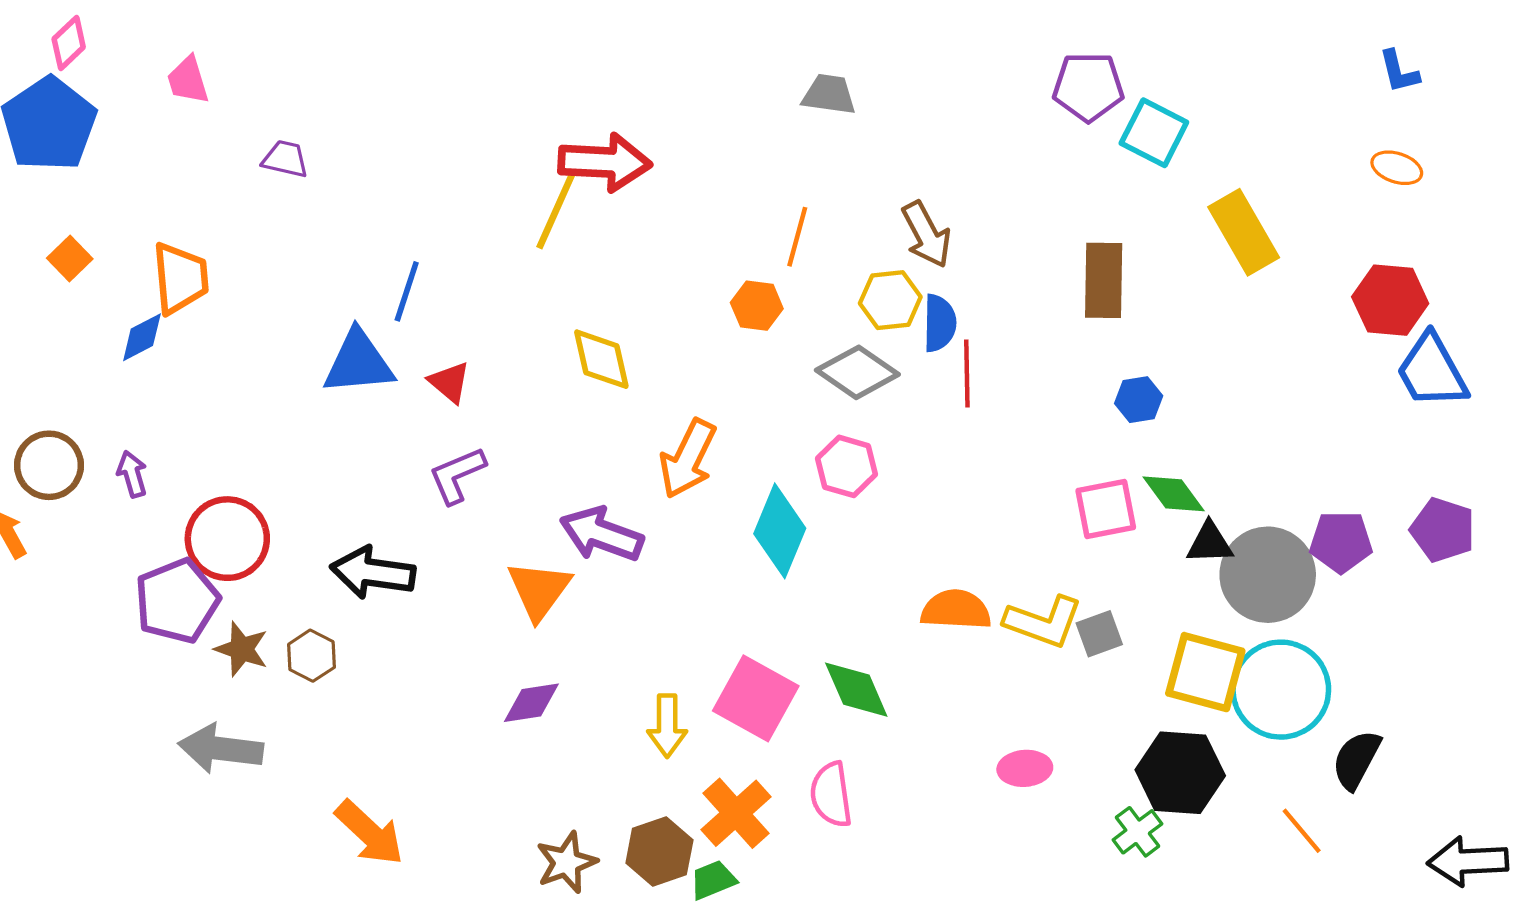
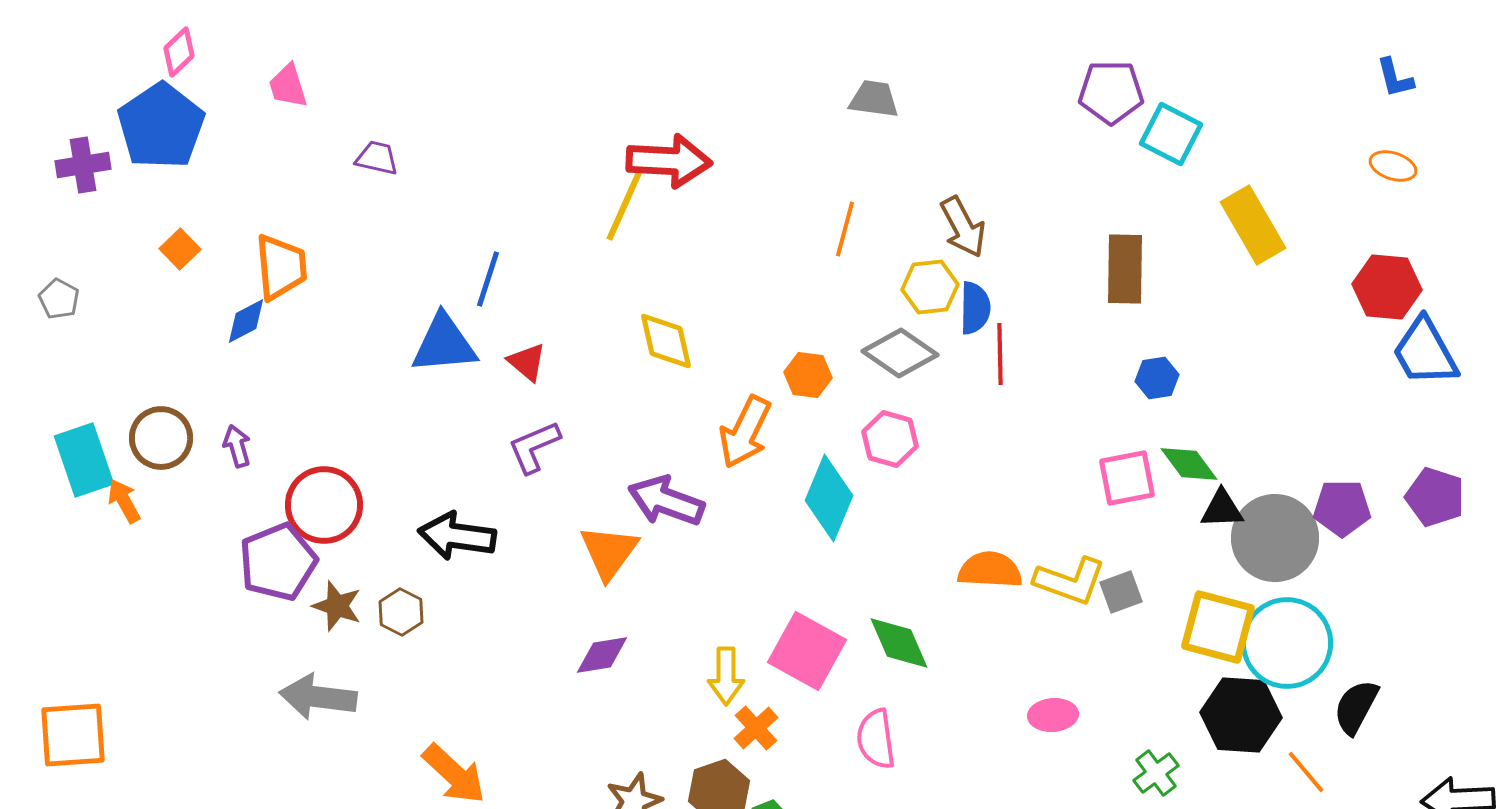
orange hexagon: (757, 306) -> (808, 375), moved
black hexagon: (1180, 773) -> (1241, 715), moved
orange cross: (736, 813) -> (756, 728), moved, size x0.7

